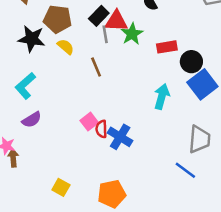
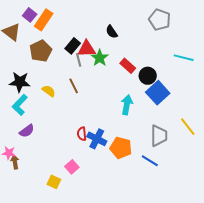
brown pentagon: (58, 19) -> (41, 51), turned -30
black star: (32, 39) -> (20, 82), moved
yellow semicircle: (66, 47) -> (49, 91), moved
red rectangle: (167, 47) -> (128, 66), turned 56
pink square: (89, 122) -> (72, 167), moved
orange pentagon: (112, 194) -> (121, 148), moved, turned 30

